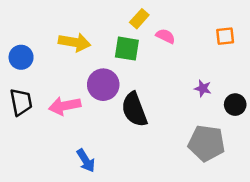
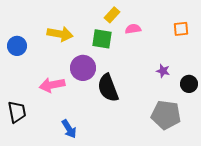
pink semicircle: (165, 36) -> (133, 29), turned -35
black trapezoid: (21, 102) -> (17, 112), moved

